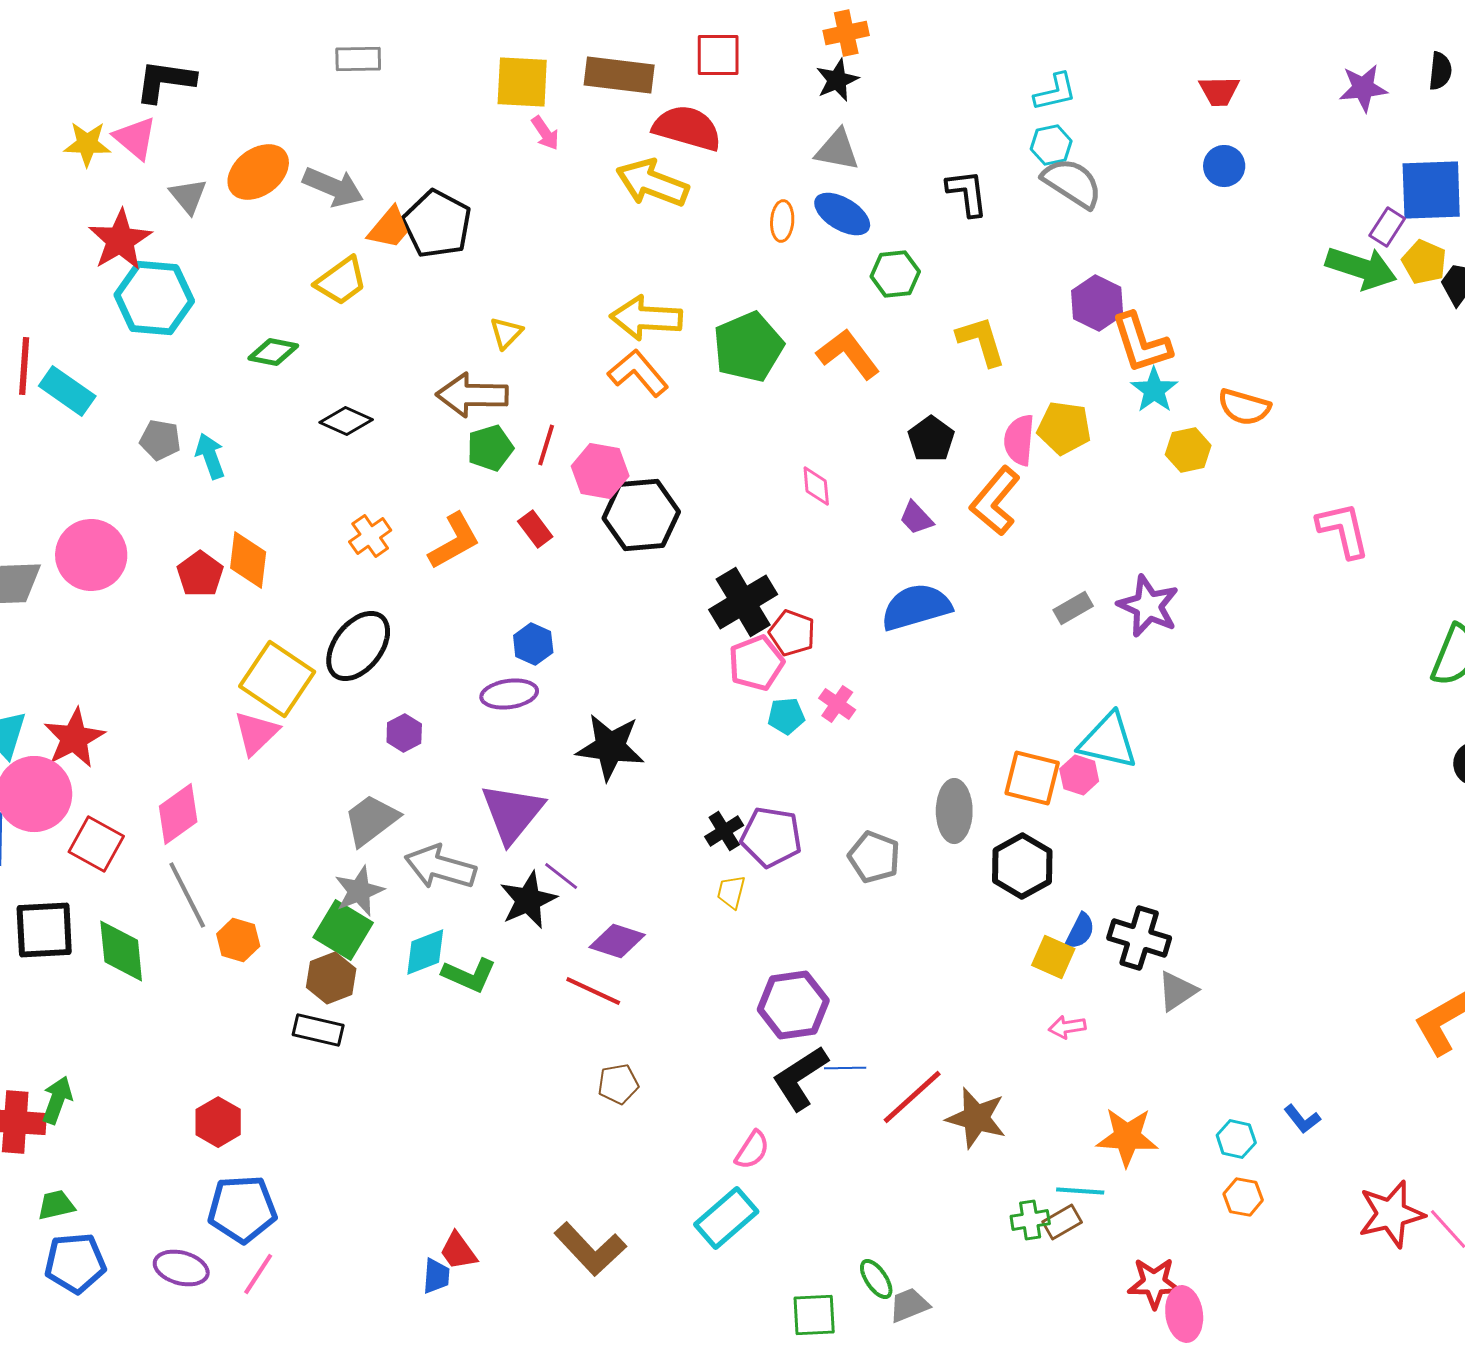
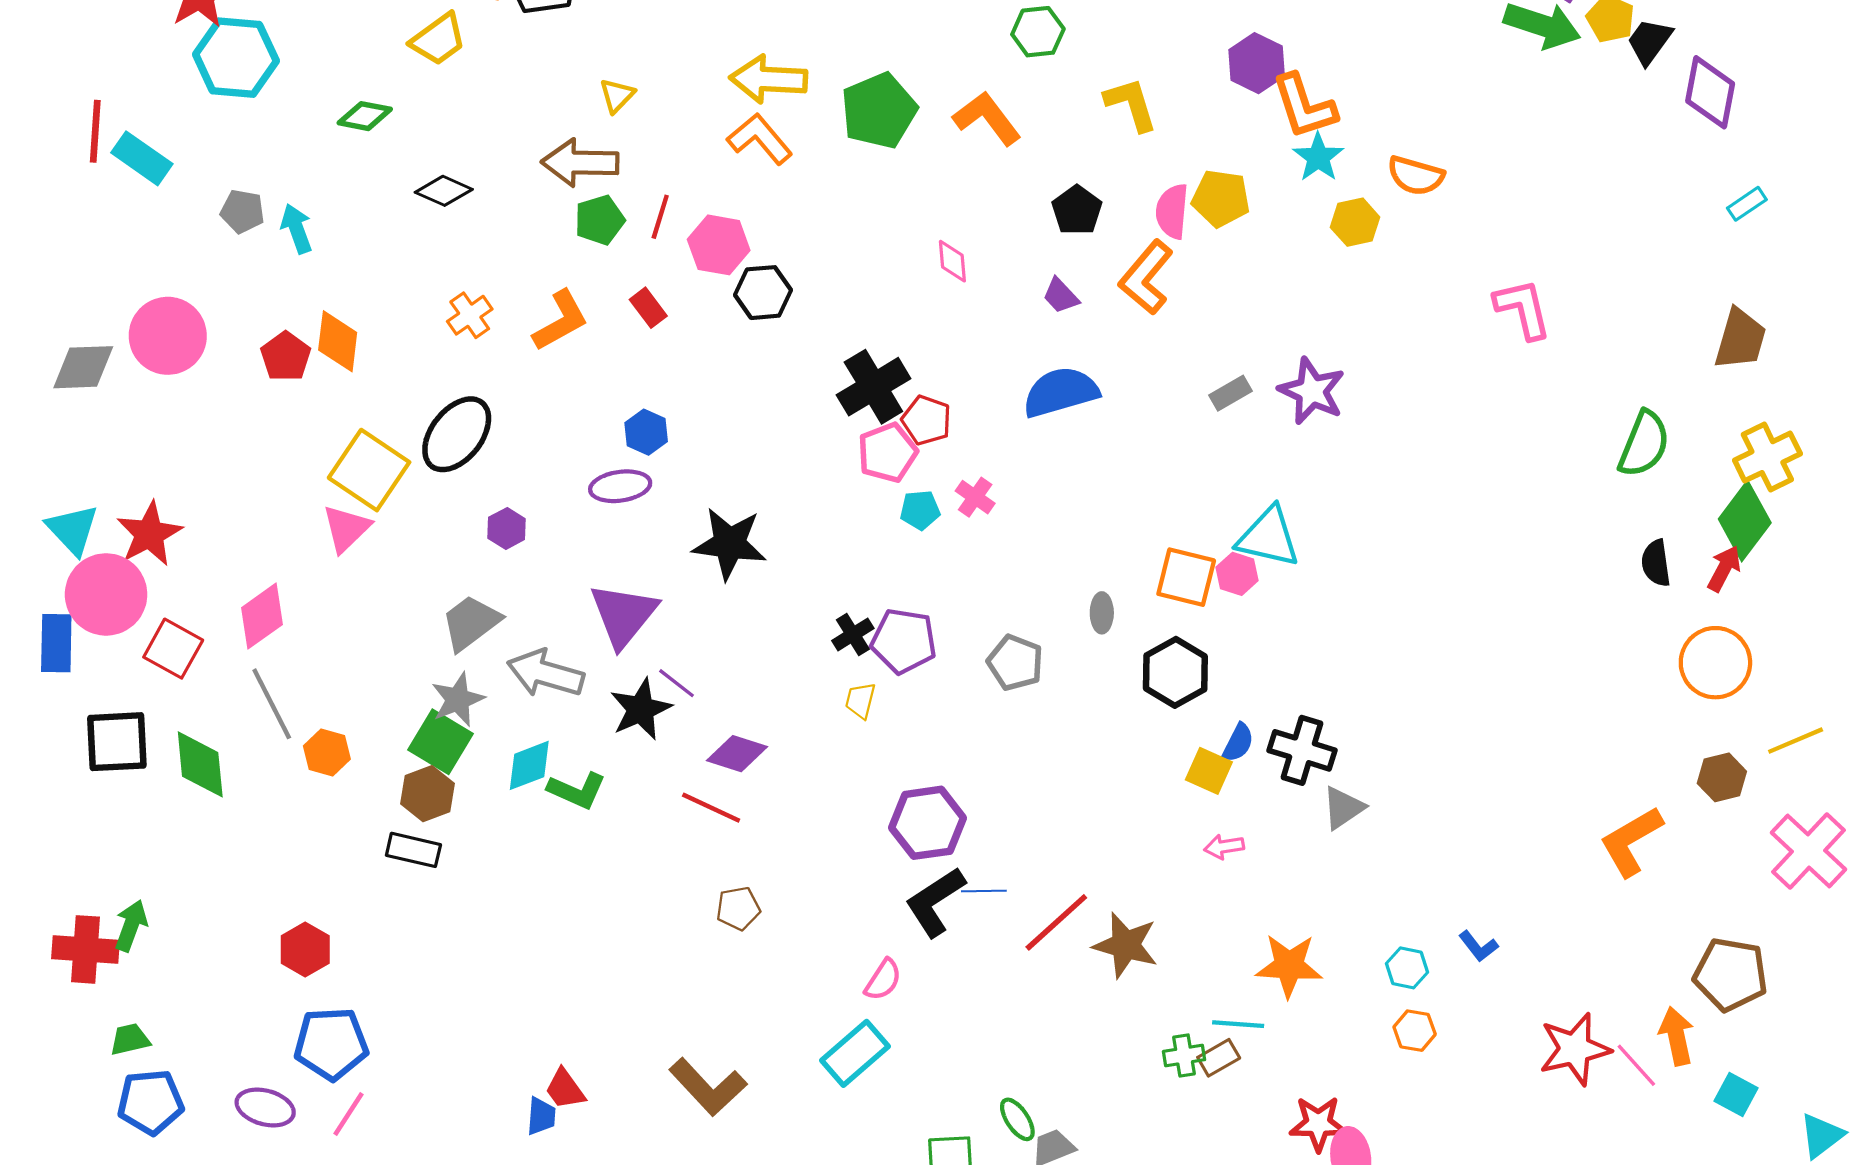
black hexagon: (641, 515) -> (763, 293), size x0.7
gray ellipse: (954, 811) -> (1102, 613), size x0.6

